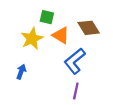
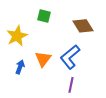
orange triangle: (61, 35) -> (43, 59), moved, turned 36
yellow star: (32, 39) -> (17, 36), moved

